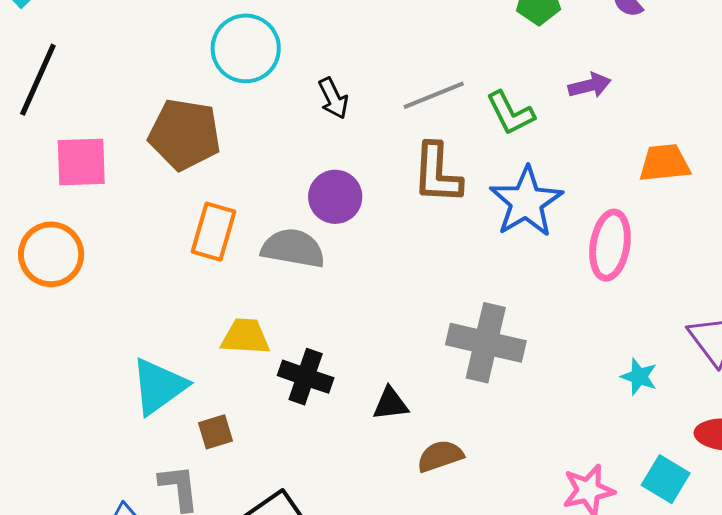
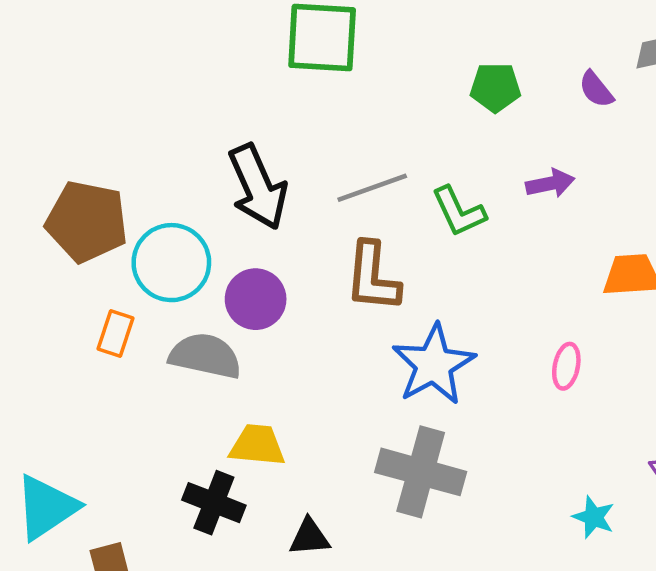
cyan circle: (246, 48) -> (171, 263), moved
black arrow: (333, 98) -> (258, 187), size x1.8
blue star: (526, 202) -> (434, 365), moved
orange rectangle: (214, 232) -> (115, 334), size x0.7
pink ellipse: (610, 245) -> (566, 366), size x0.6
yellow trapezoid: (245, 337) -> (257, 445), moved

